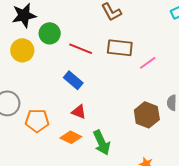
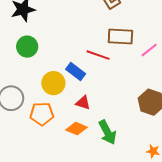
green circle: (50, 33) -> (27, 47), moved
red line: (81, 49) -> (98, 55), moved
yellow circle: (22, 50) -> (53, 83), moved

